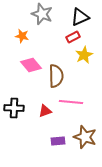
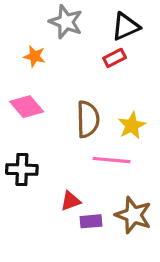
yellow star: (84, 55) -> (132, 126), moved
pink diamond: (31, 65) -> (27, 107), moved
red triangle: (45, 111) -> (71, 201), moved

